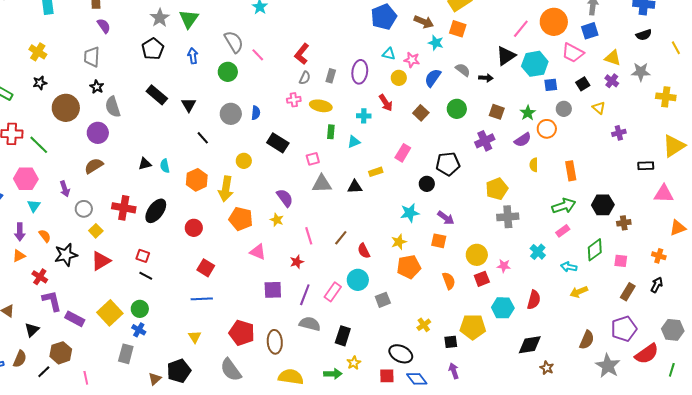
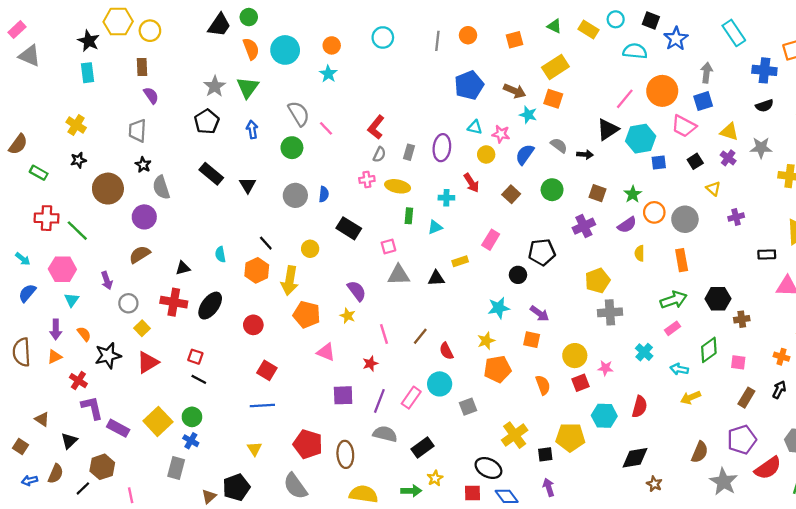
gray circle: (564, 109) -> (685, 219), moved, size x1.5
black line: (203, 138) -> (266, 243), moved
black triangle: (145, 164) -> (183, 268), moved
yellow cross: (424, 325) -> (515, 435), size x1.6
black rectangle: (343, 336) -> (423, 448), turned 36

